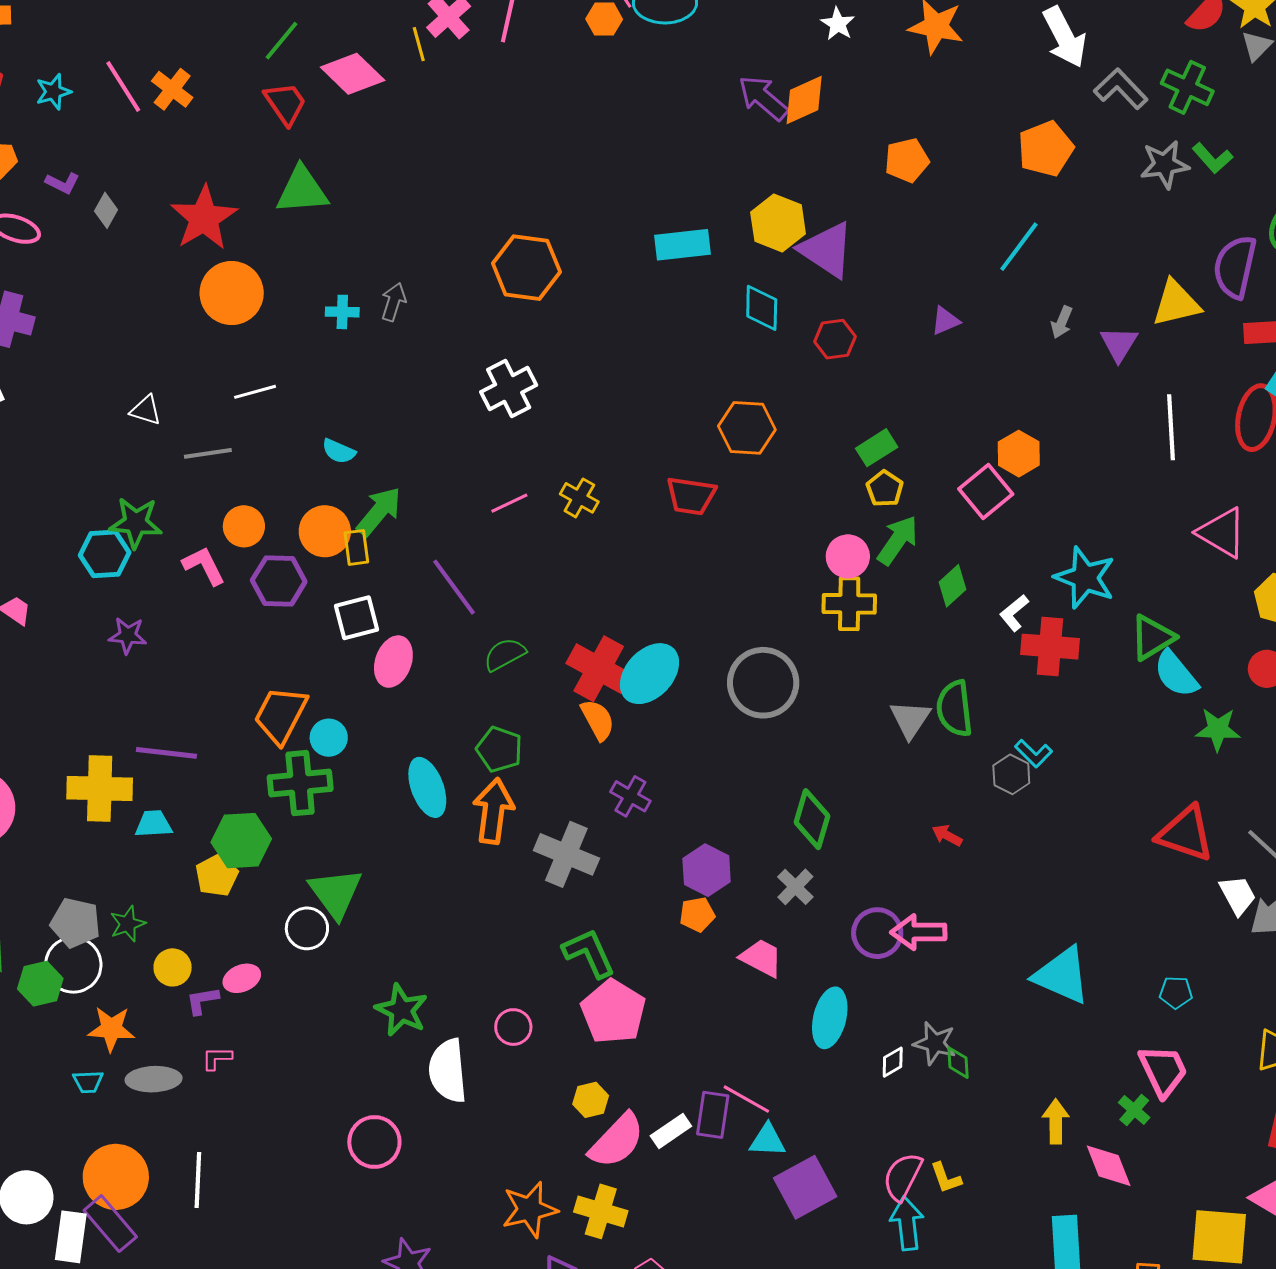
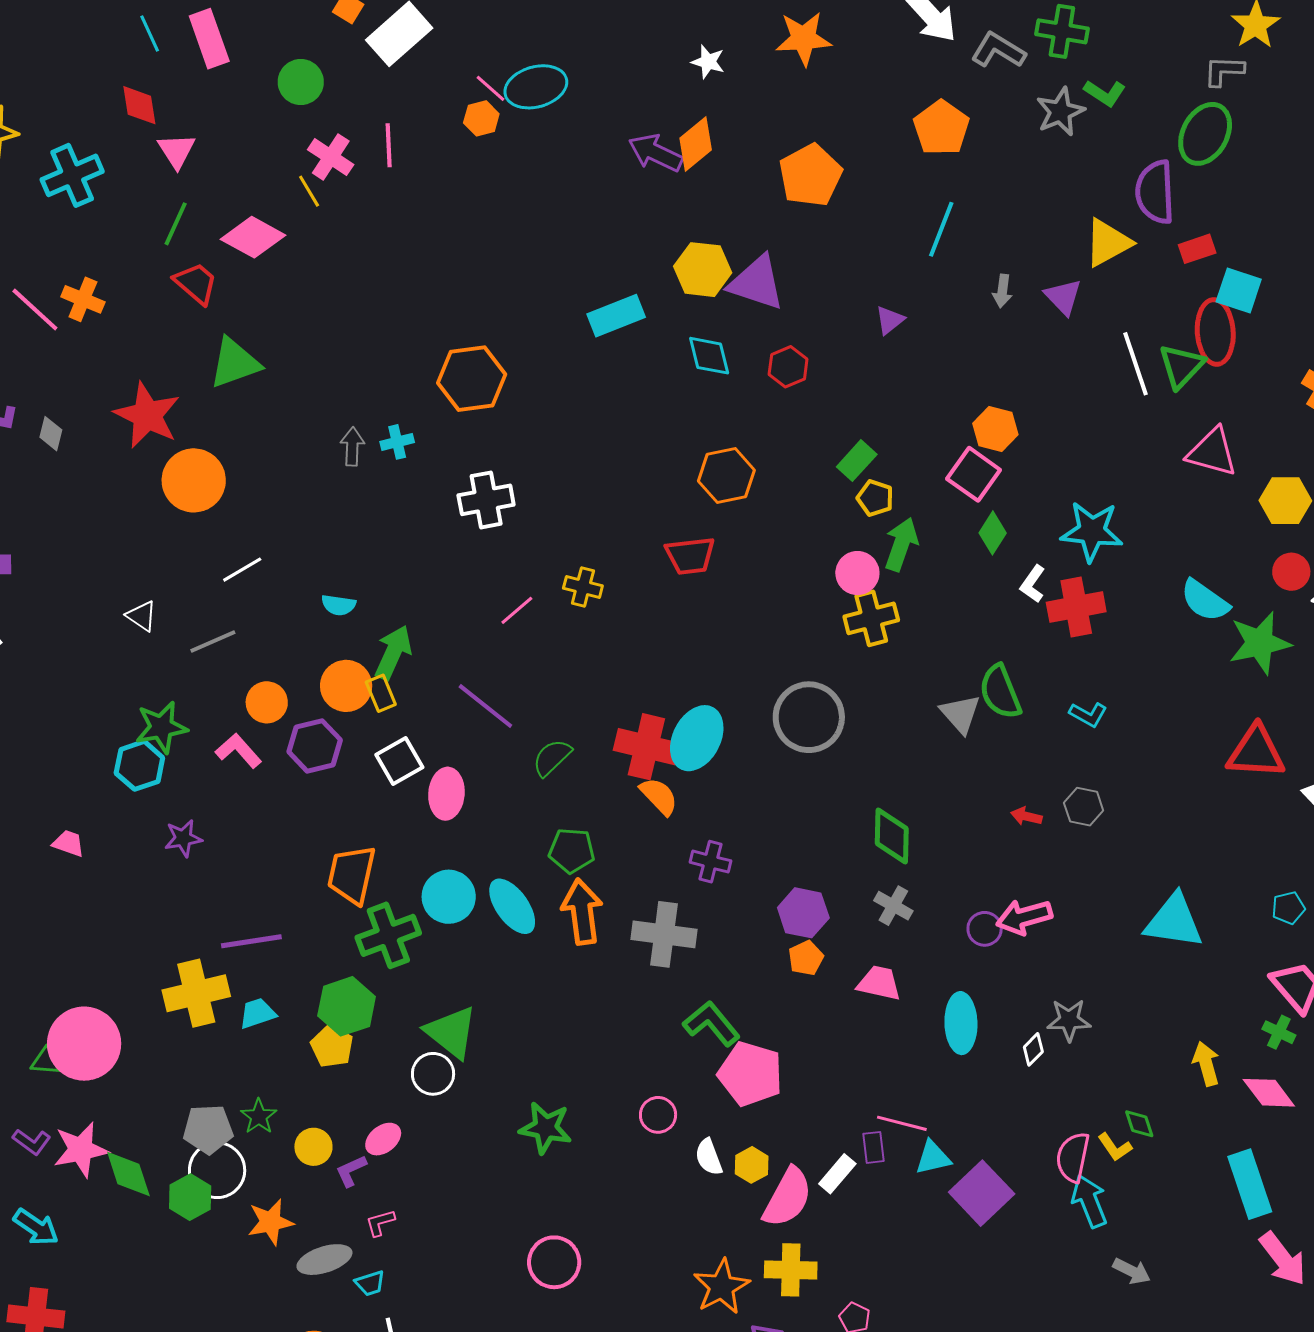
orange pentagon: (907, 160) -> (810, 175), size x1.4
cyan cross: (342, 312) -> (397, 442), moved
white cross: (509, 389) -> (486, 500), turned 32
white triangle: (146, 410) -> (142, 616), turned 32
green diamond: (952, 586) -> (993, 533), moved
green triangle: (1152, 638) -> (1181, 366), moved
green star: (1218, 729) -> (1260, 643), size x1.4
cyan circle: (329, 738) -> (449, 897), moved, size x1.4
gray hexagon: (1011, 774) -> (1084, 807), moved
purple circle: (877, 933) -> (985, 929), size x0.7
green diamond: (958, 1063) -> (1139, 1124), moved
white semicircle: (448, 1071) -> (709, 1157), moved, size x0.6
cyan trapezoid: (88, 1082) -> (370, 1283), moved
purple rectangle: (713, 1115) -> (873, 1147), size x0.7

